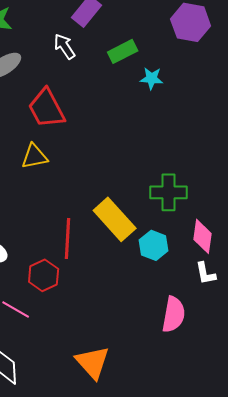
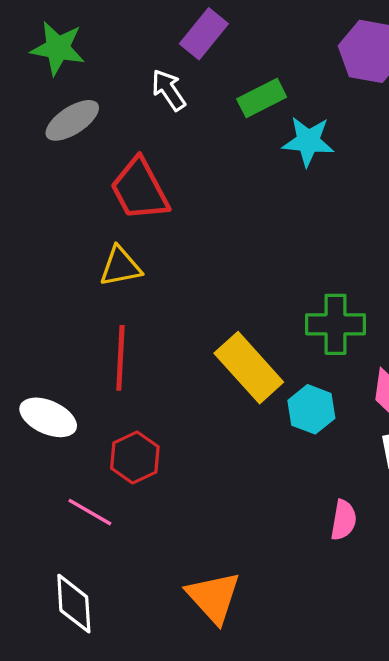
cyan star: (152, 78) -> (308, 141), size x1.4
red line: (68, 238) -> (120, 358), moved
pink semicircle: (174, 314) -> (344, 520), size x0.7

